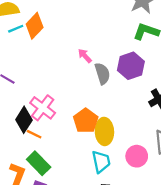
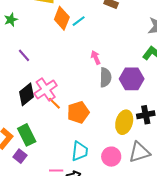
orange diamond: (35, 26) -> (62, 18), turned -40
cyan line: (16, 29) -> (79, 21), moved, turned -32
yellow ellipse: (104, 131) -> (124, 122), moved
orange line: (34, 134) -> (54, 103), moved

